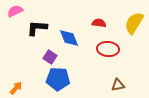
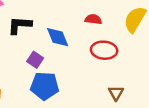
brown triangle: (118, 85) -> (116, 93), turned -48

